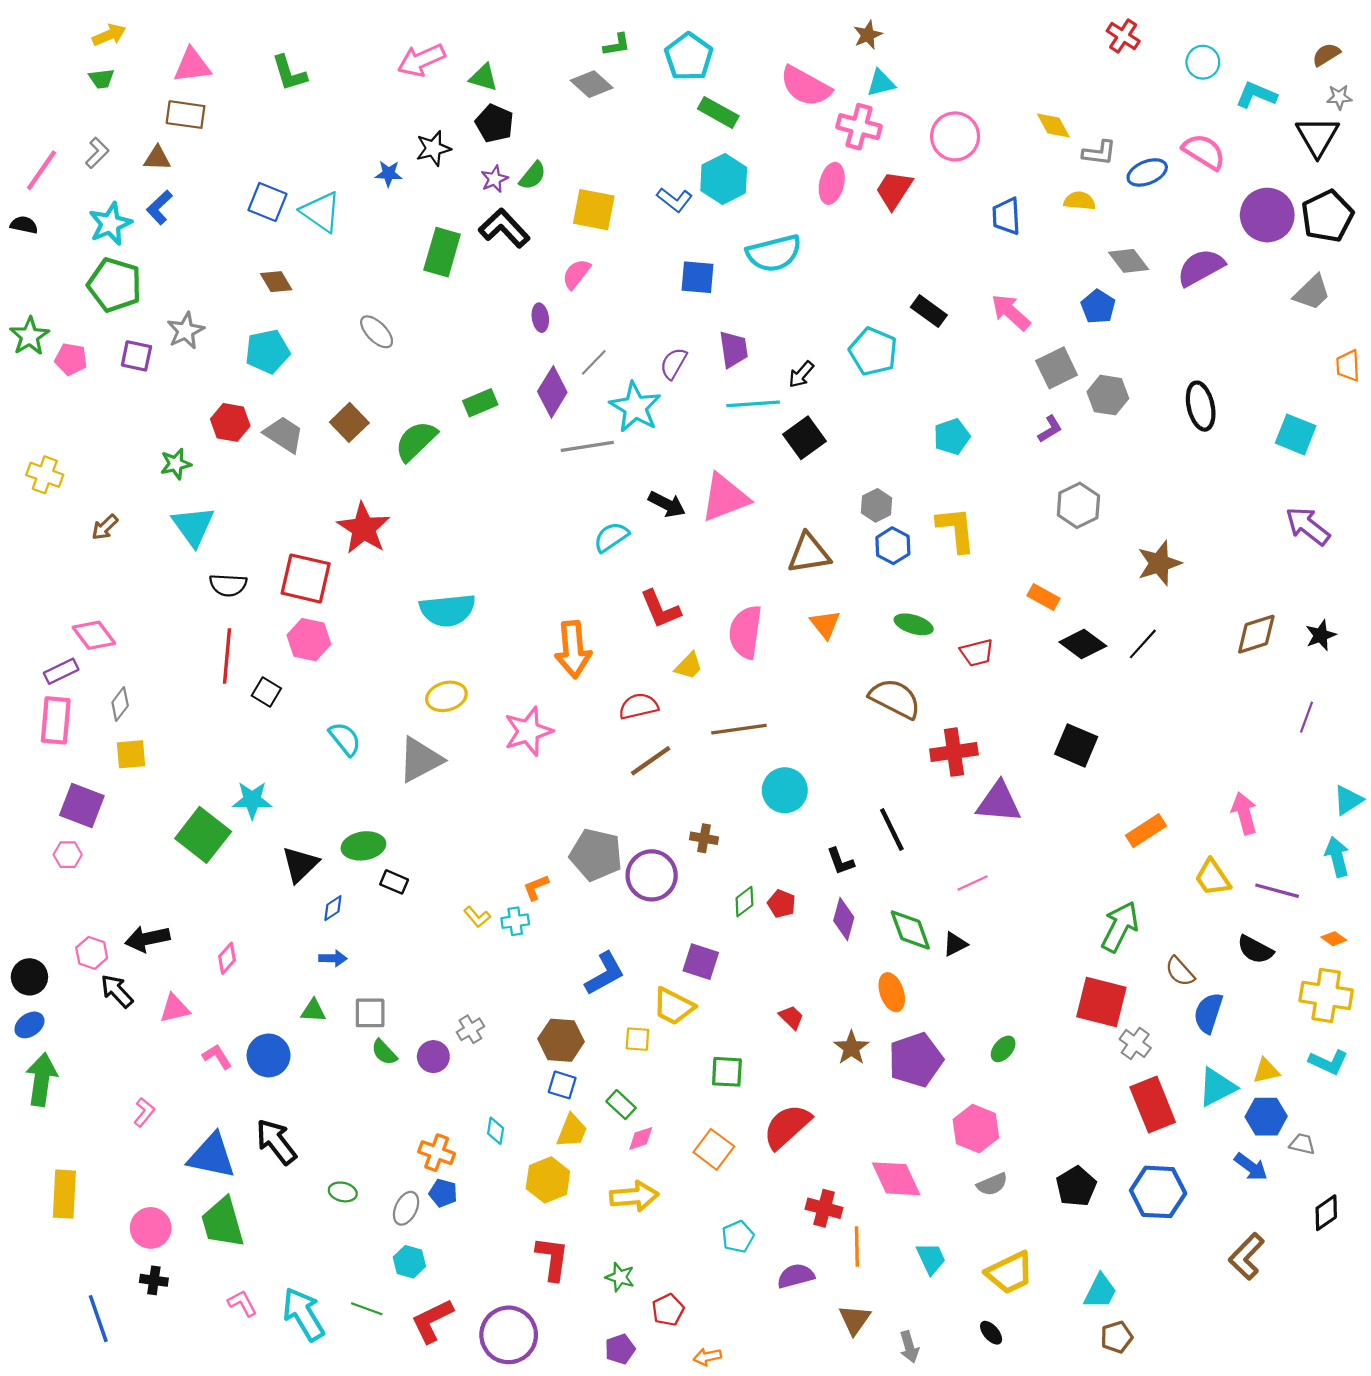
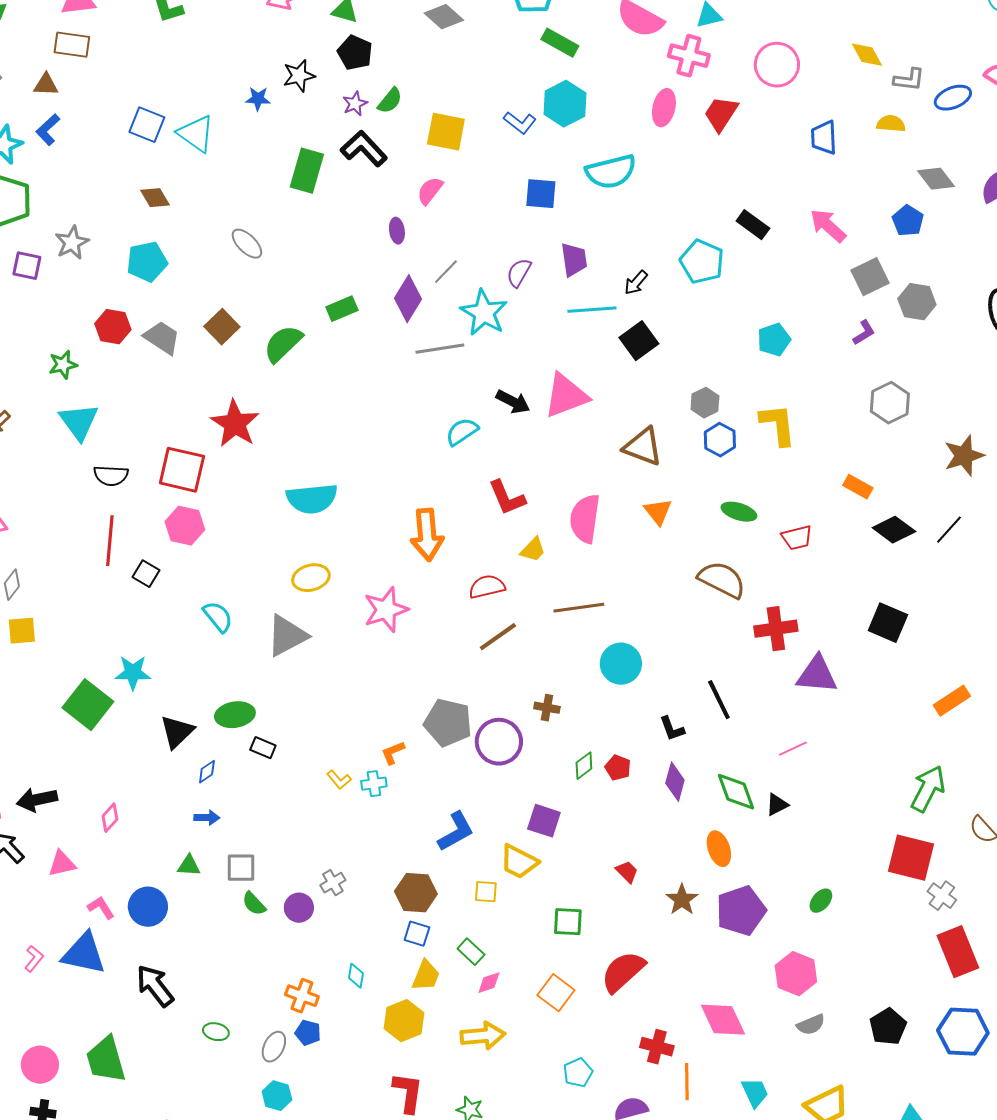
brown triangle: (809, 553) -> (643, 447), turned 30
blue triangle: (212, 1156) -> (84, 954), moved

